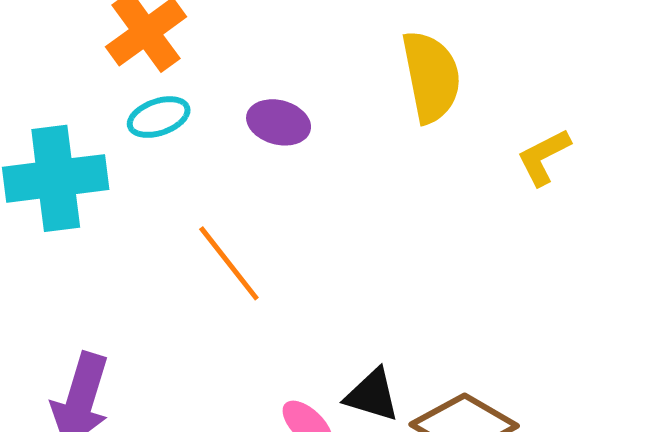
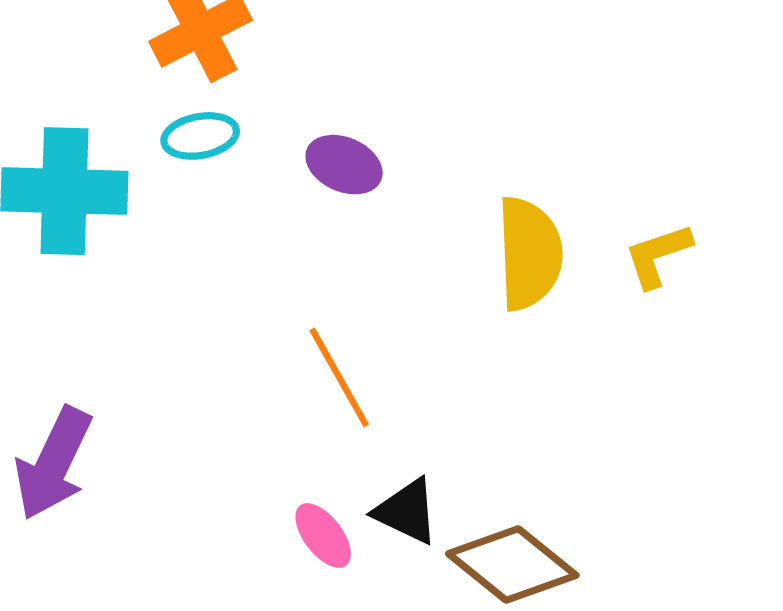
yellow semicircle: (431, 77) -> (529, 253), moved
orange line: (229, 263) -> (339, 377), moved

